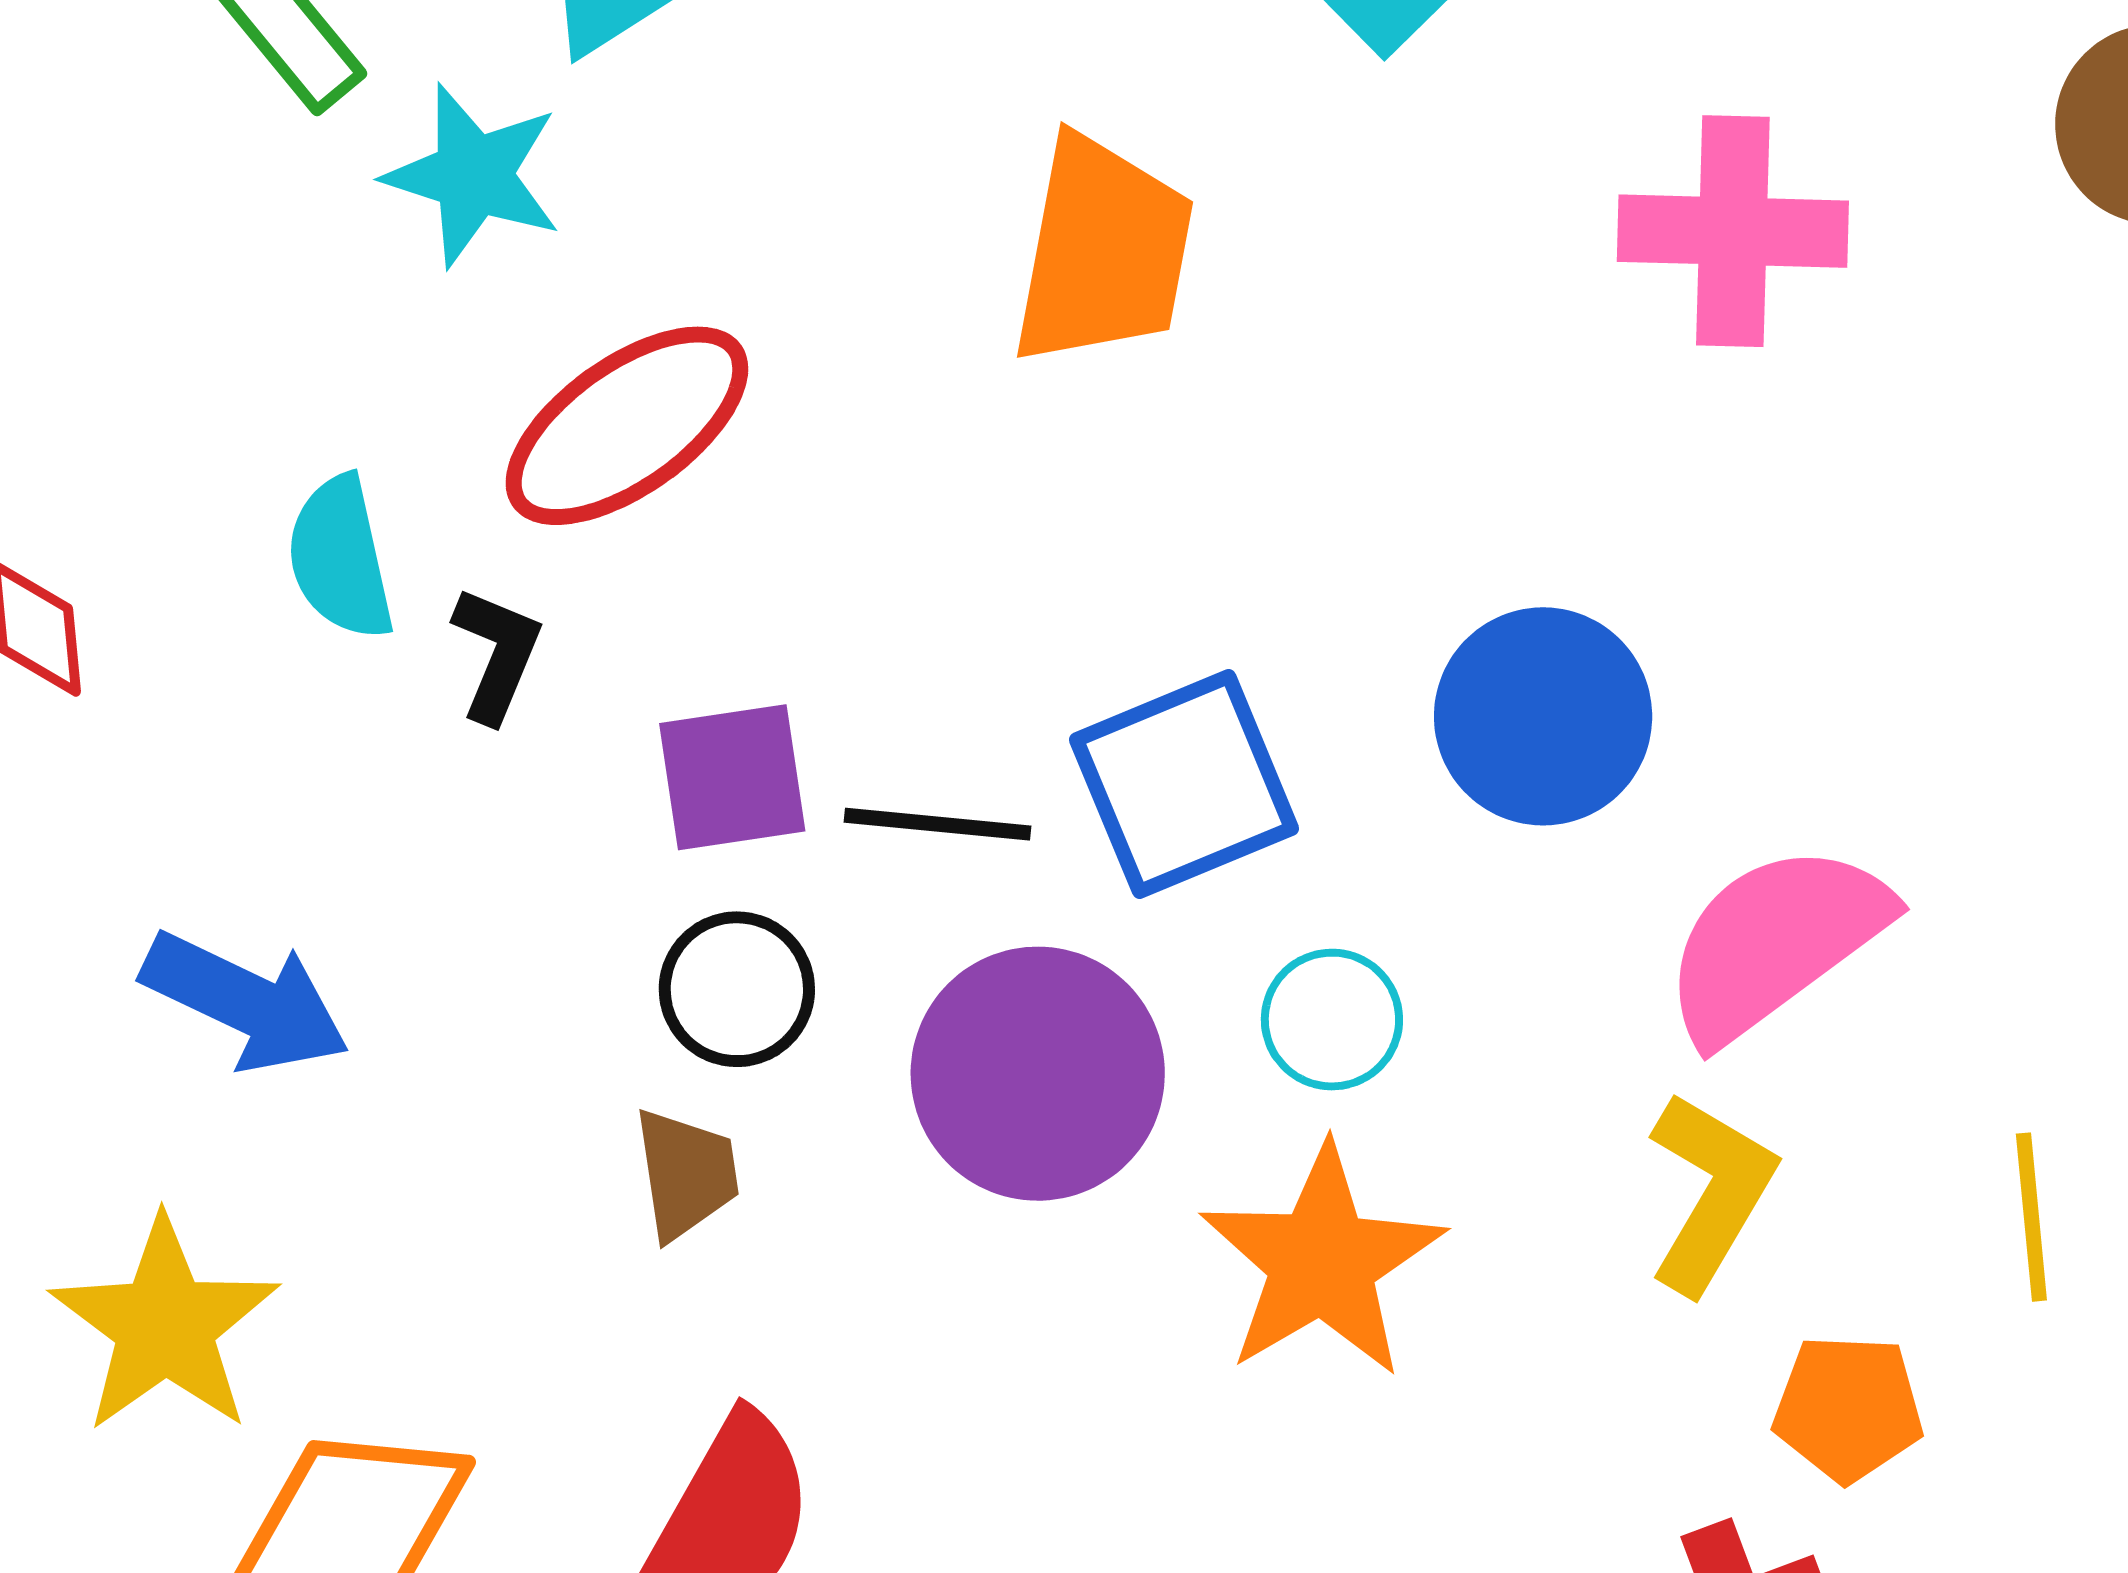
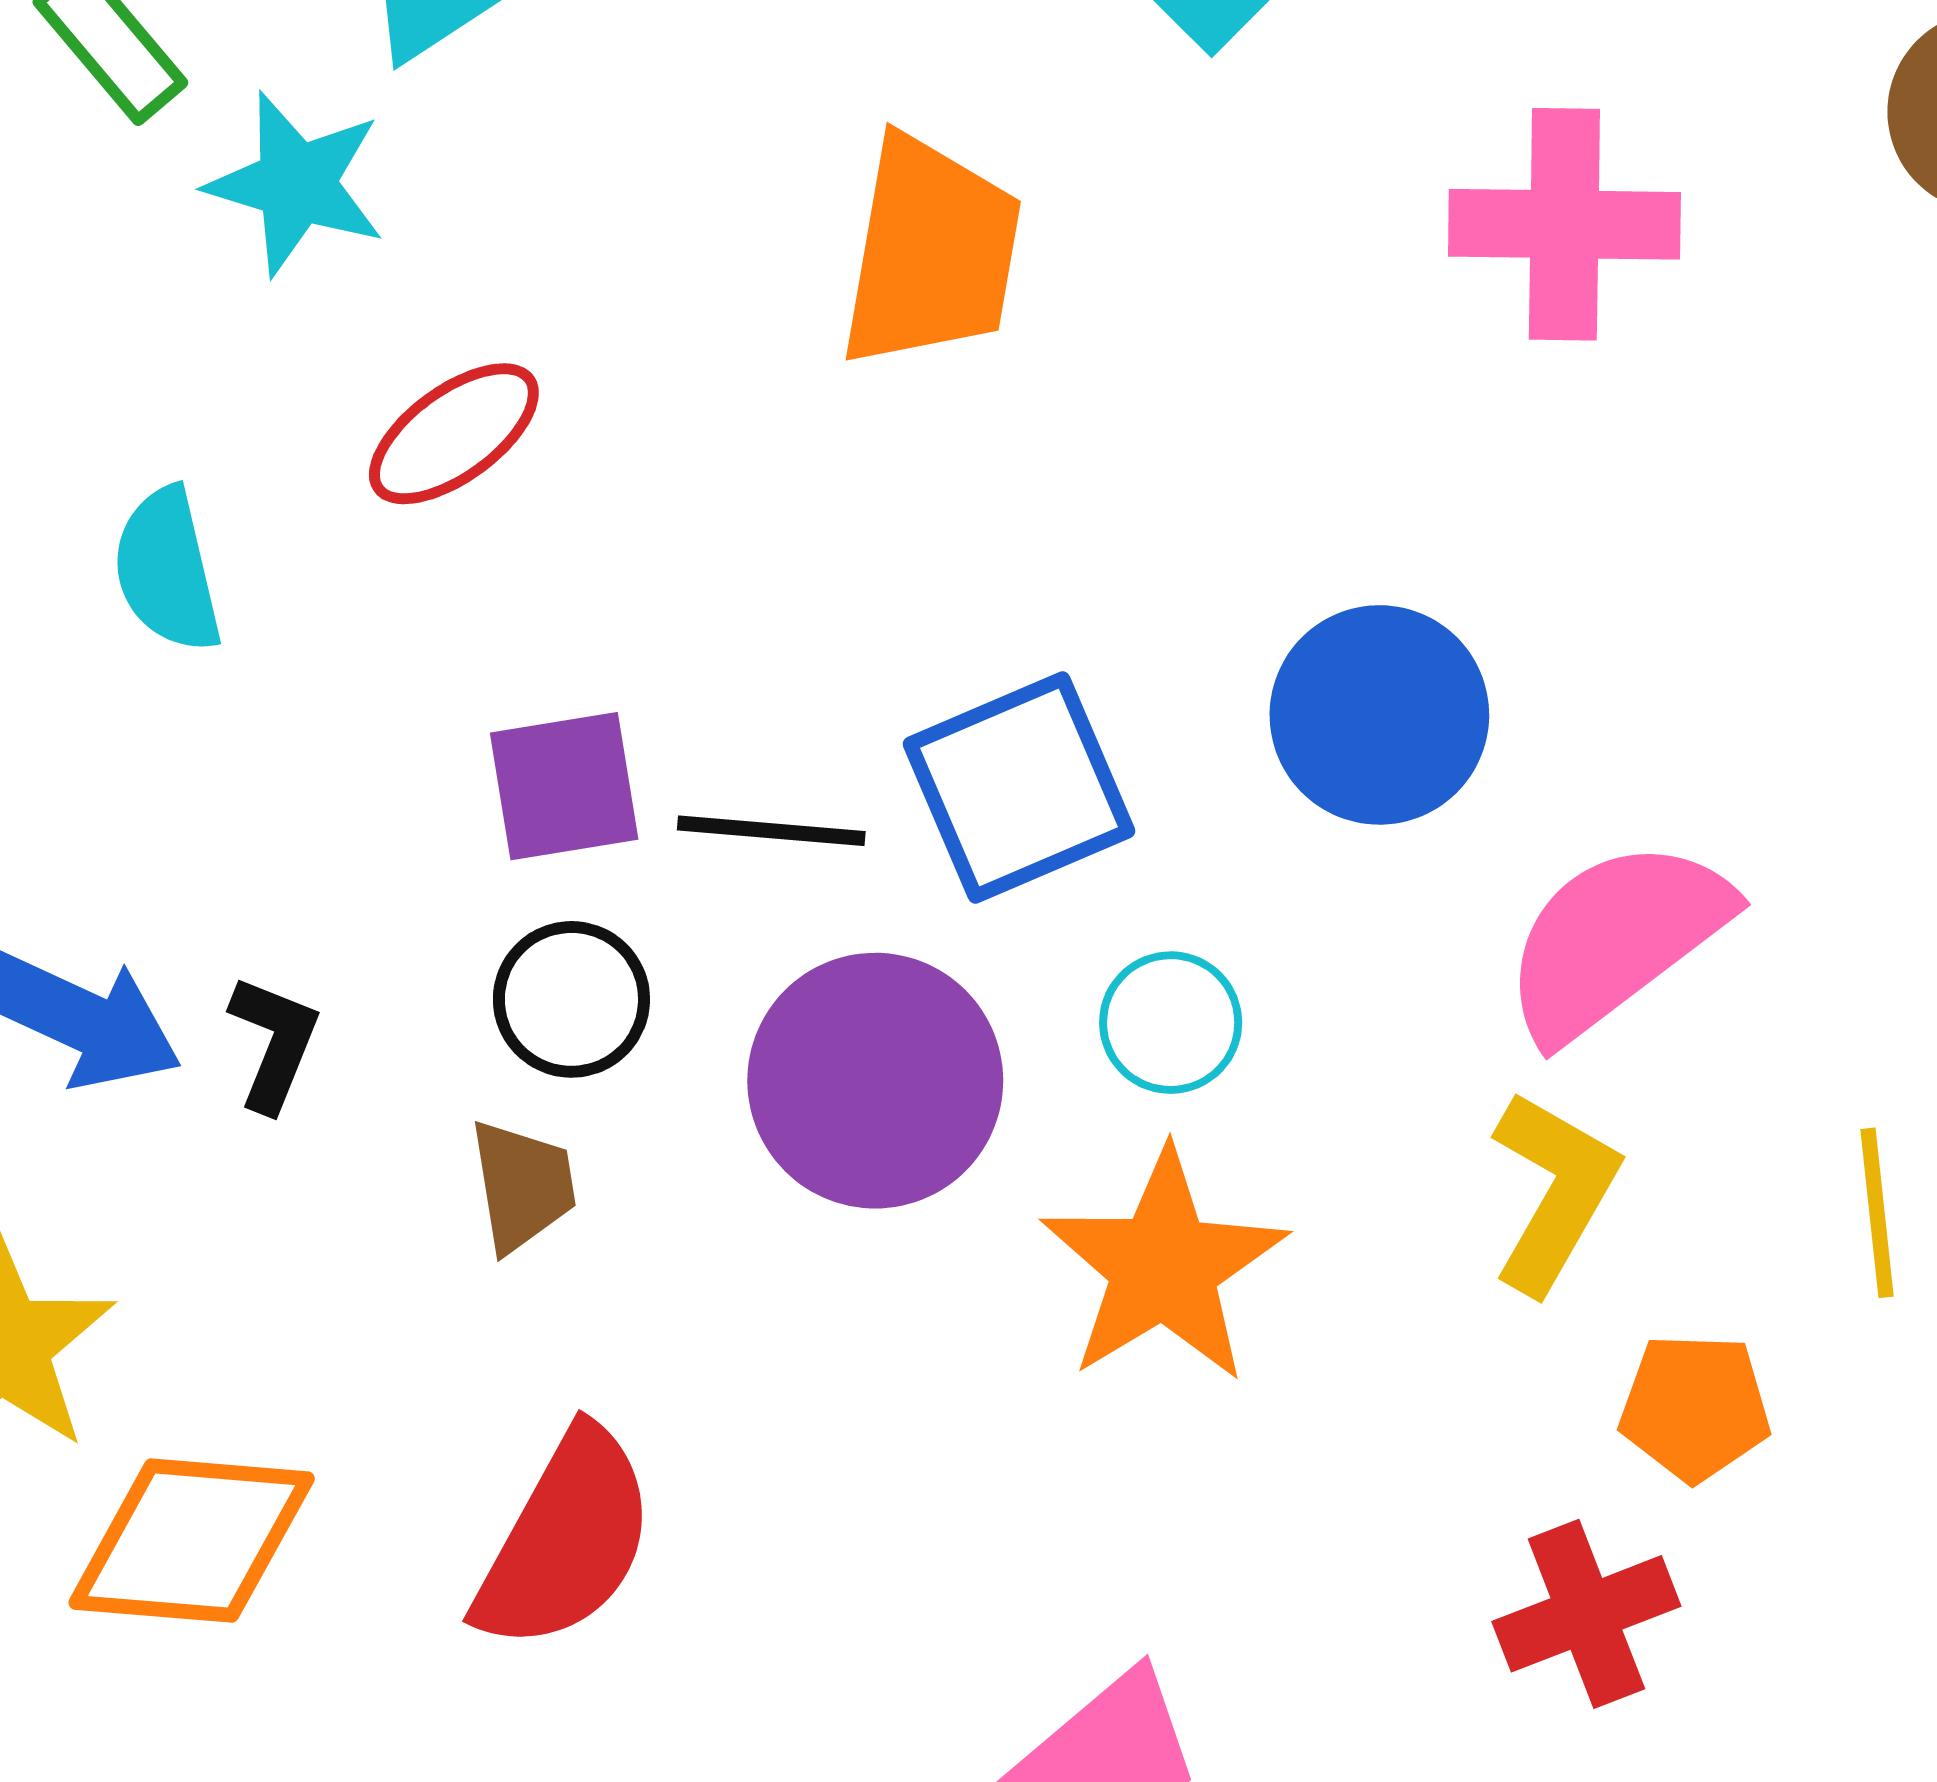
red ellipse: (627, 426) -> (454, 434), size x0.7
black L-shape: (497, 654) -> (274, 1043), moved

